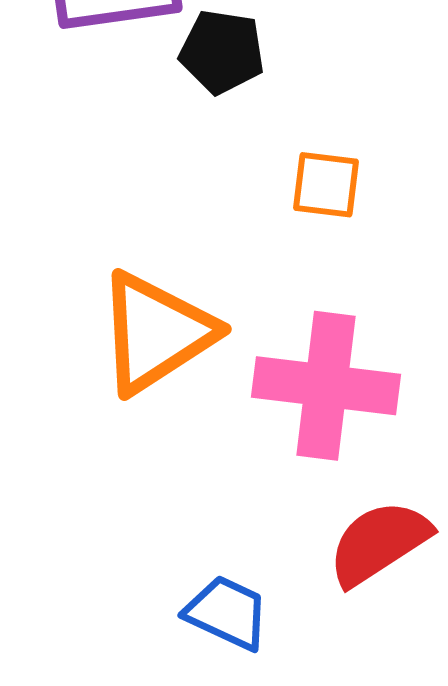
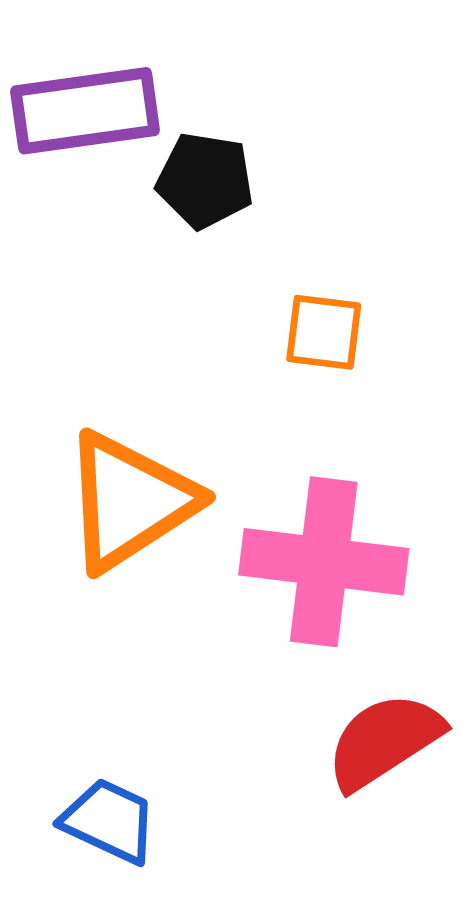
blue trapezoid: (227, 613) -> (109, 821), moved

